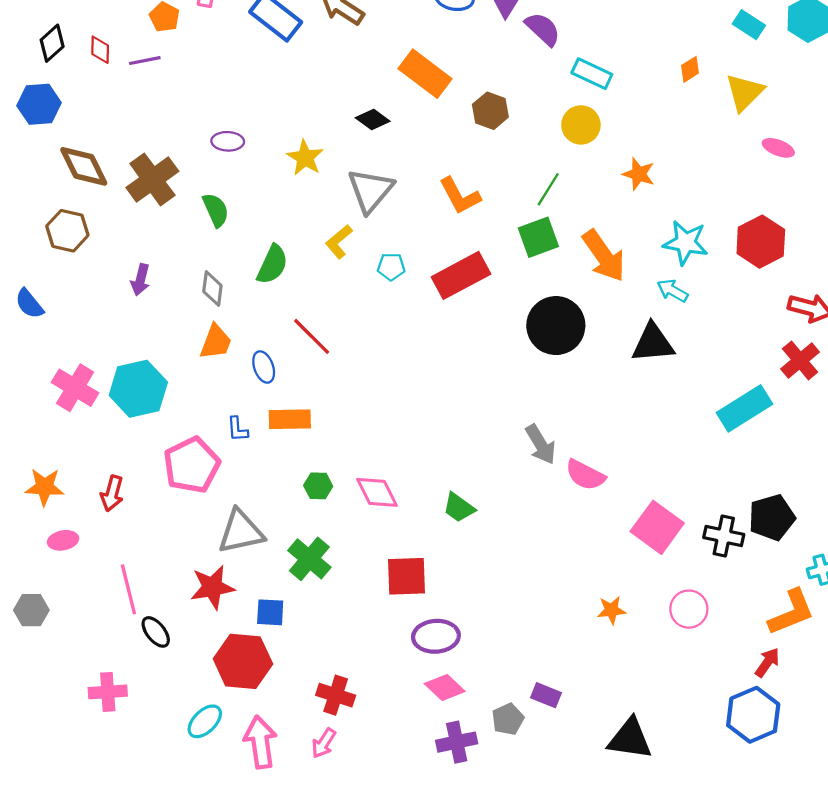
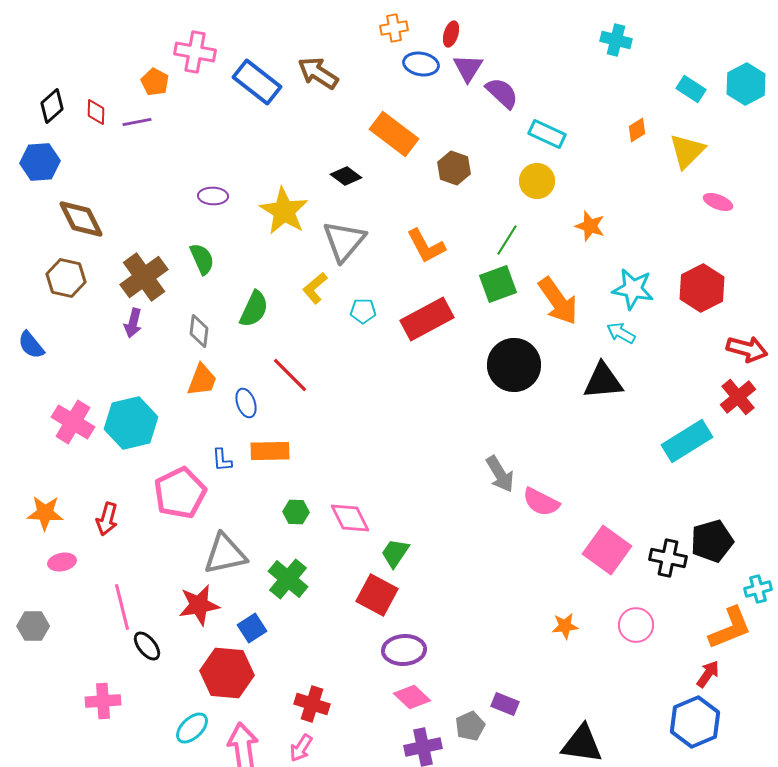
yellow star: (305, 158) -> (284, 211), size x1.4
brown cross: (152, 179) -> (144, 277), moved
green trapezoid: (459, 508) -> (395, 553), moved, turned 88
red square: (406, 576) -> (377, 595), turned 30
blue square: (270, 612) -> (252, 628), turned -36

